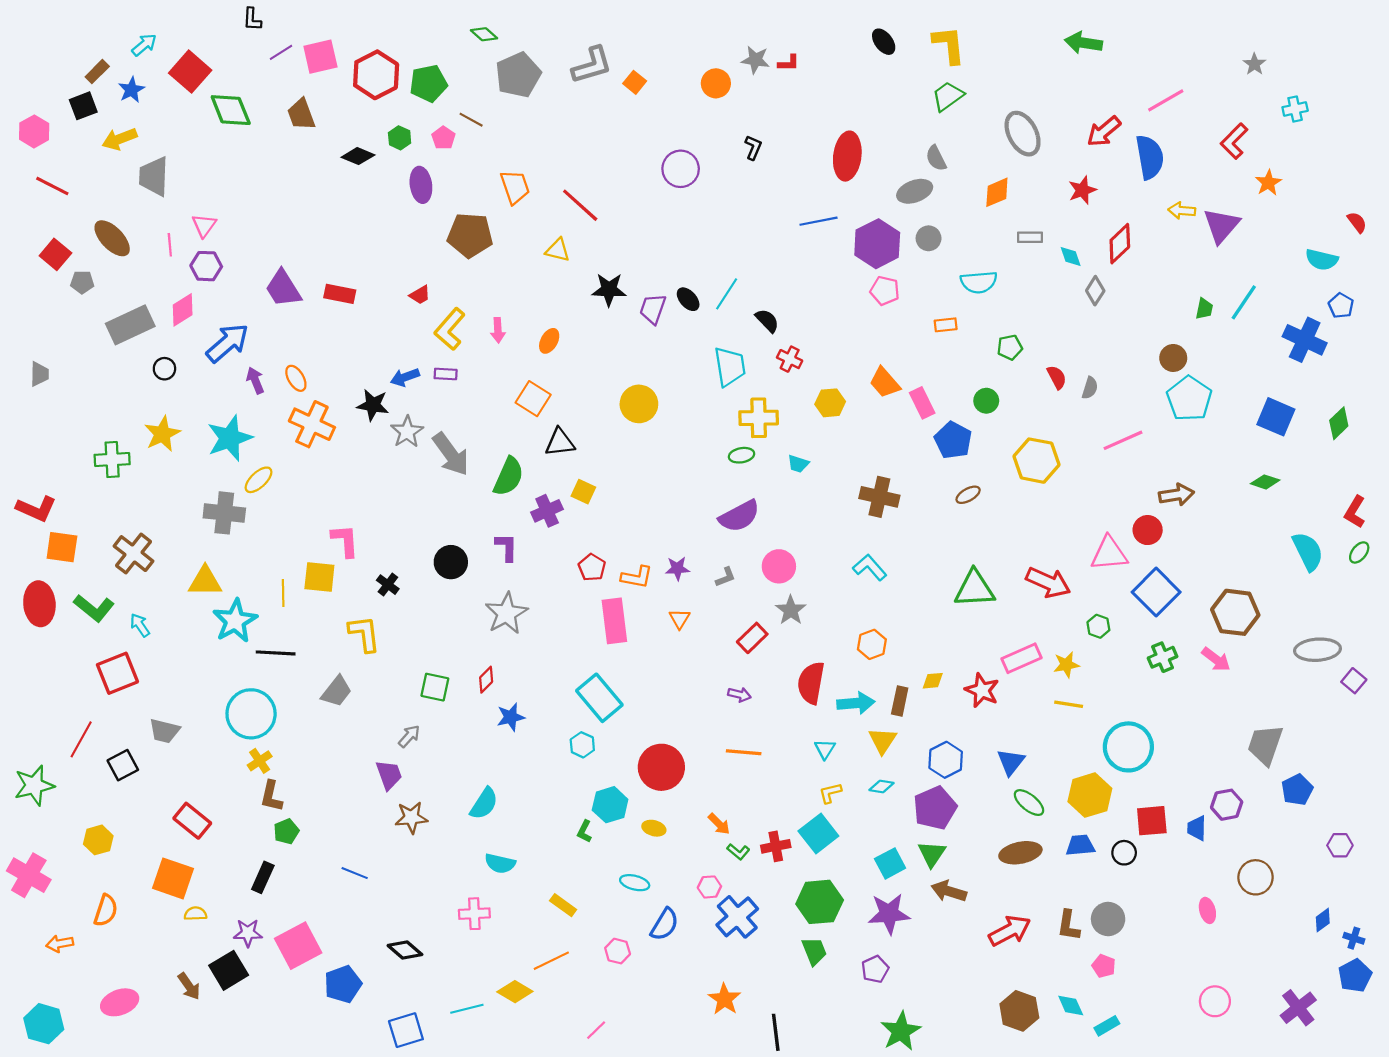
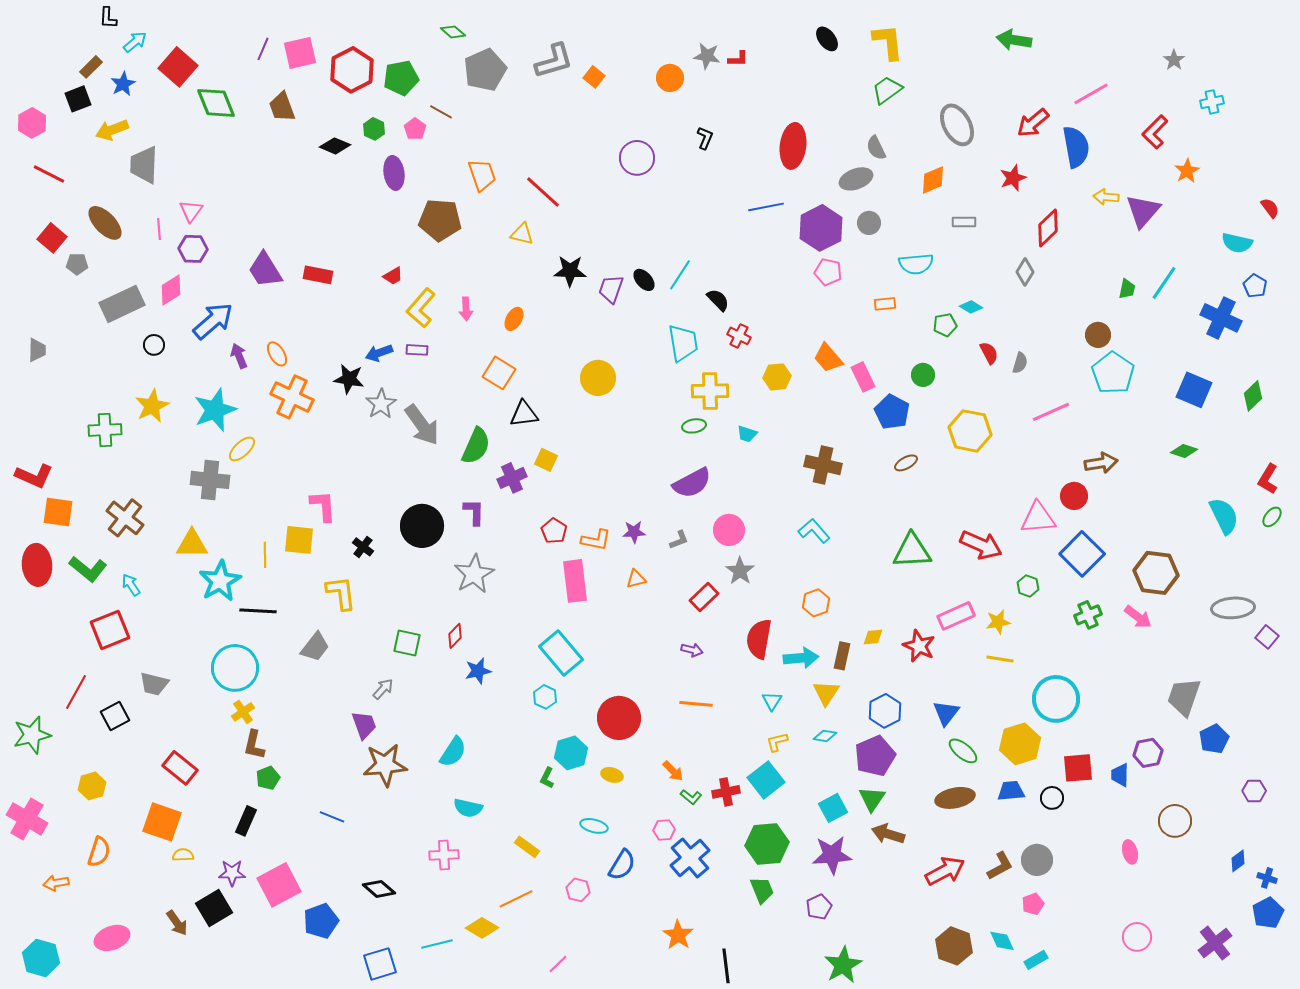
black L-shape: (252, 19) -> (108, 18), moved
purple line: (281, 52) -> (263, 49), turned -35
cyan diamond: (1071, 256) -> (971, 307), moved, turned -40
black circle: (451, 562) -> (422, 526), size x1.4
orange triangle: (680, 619) -> (636, 579), turned 45
brown star: (411, 817) -> (385, 765), size x1.4
brown L-shape: (1069, 925) -> (1000, 866), turned -128
pink pentagon: (1104, 966) -> (1033, 904), turned 30

